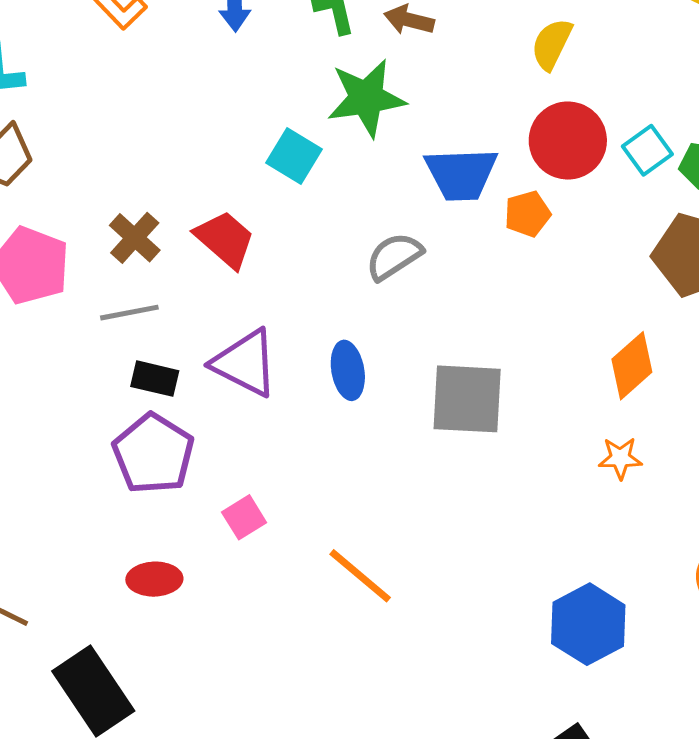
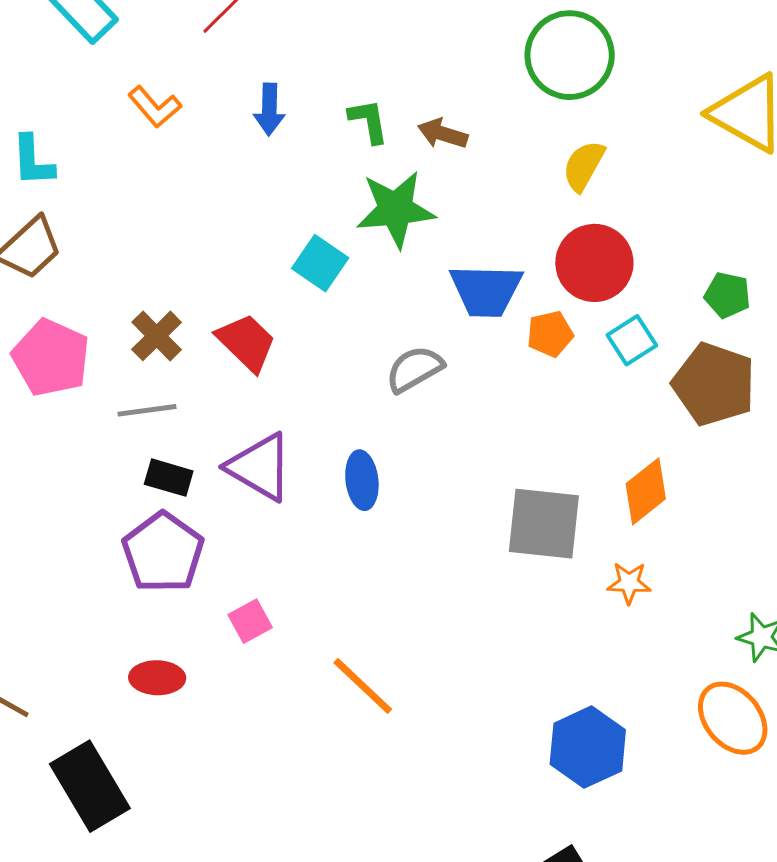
cyan square: (647, 150) -> (632, 340), moved
gray square: (467, 399) -> (544, 524), moved

